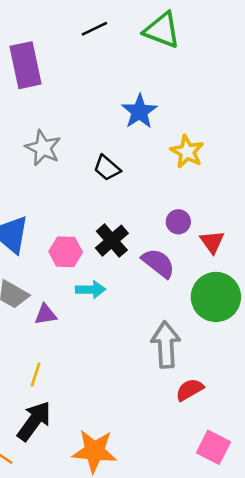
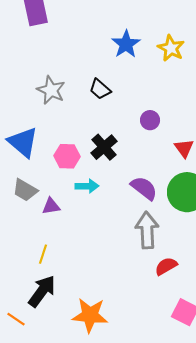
gray star: (43, 148) -> (51, 90), moved
yellow star: (187, 152) -> (171, 48), moved
purple circle: (178, 222) -> (150, 120), moved
purple semicircle: (158, 263) -> (144, 188), moved

